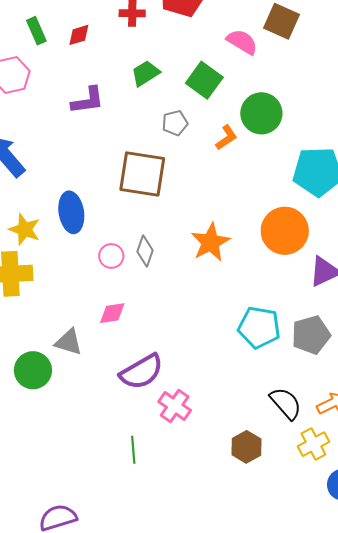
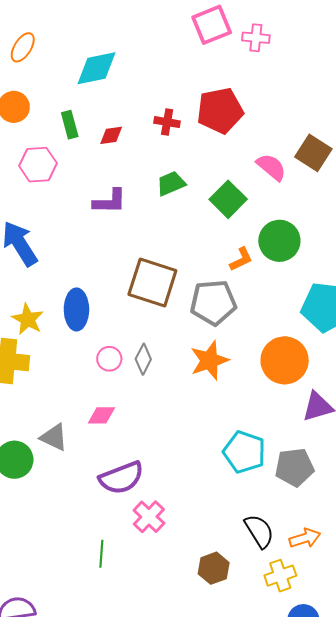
gray pentagon: (175, 123) -> (213, 303), moved, size x1.8

